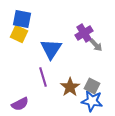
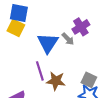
gray arrow: (96, 45) -> (68, 39), moved
brown star: (70, 87) -> (56, 81), moved, turned -30

